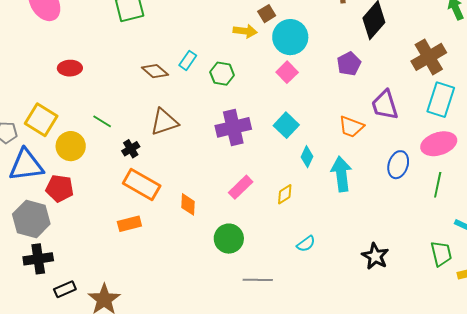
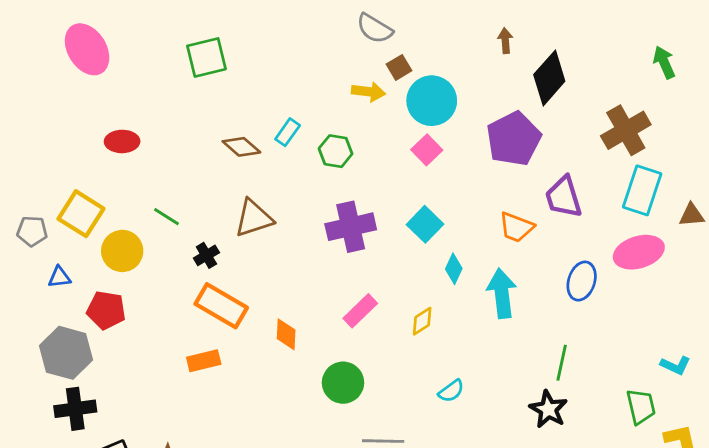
purple pentagon: (349, 64) -> (514, 139), size x1.6
blue triangle: (26, 165) -> (59, 277), size x0.5
green line: (438, 185) -> (562, 363), moved

